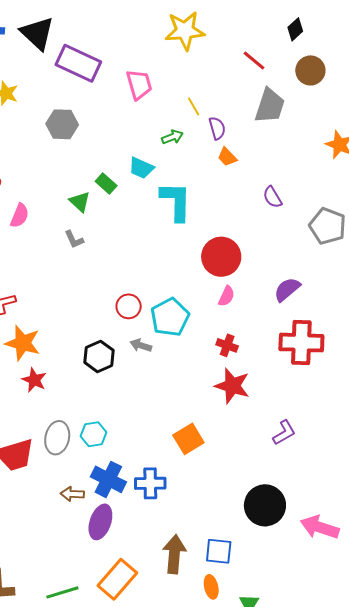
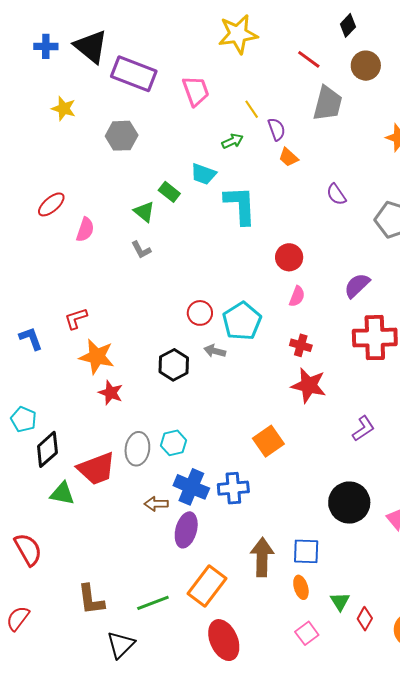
red circle: (221, 257) -> (289, 257), size x0.7

